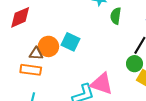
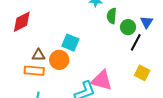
orange circle: (48, 46) -> (59, 60), moved
green circle: (135, 64) -> (128, 27), moved

